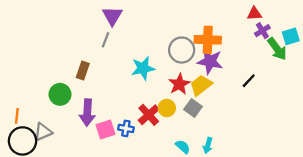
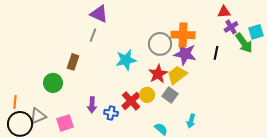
purple triangle: (112, 16) -> (99, 14), turned -36
black line: (249, 81) -> (216, 53), moved, turned -32
purple arrow: (87, 113) -> (92, 105), moved, size x0.7
pink square: (105, 130) -> (65, 123), moved
cyan arrow: (208, 145) -> (191, 121), moved

